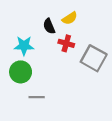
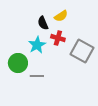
cyan star: (24, 46) -> (37, 45), moved, turned -30
gray line: (37, 97) -> (37, 76), moved

